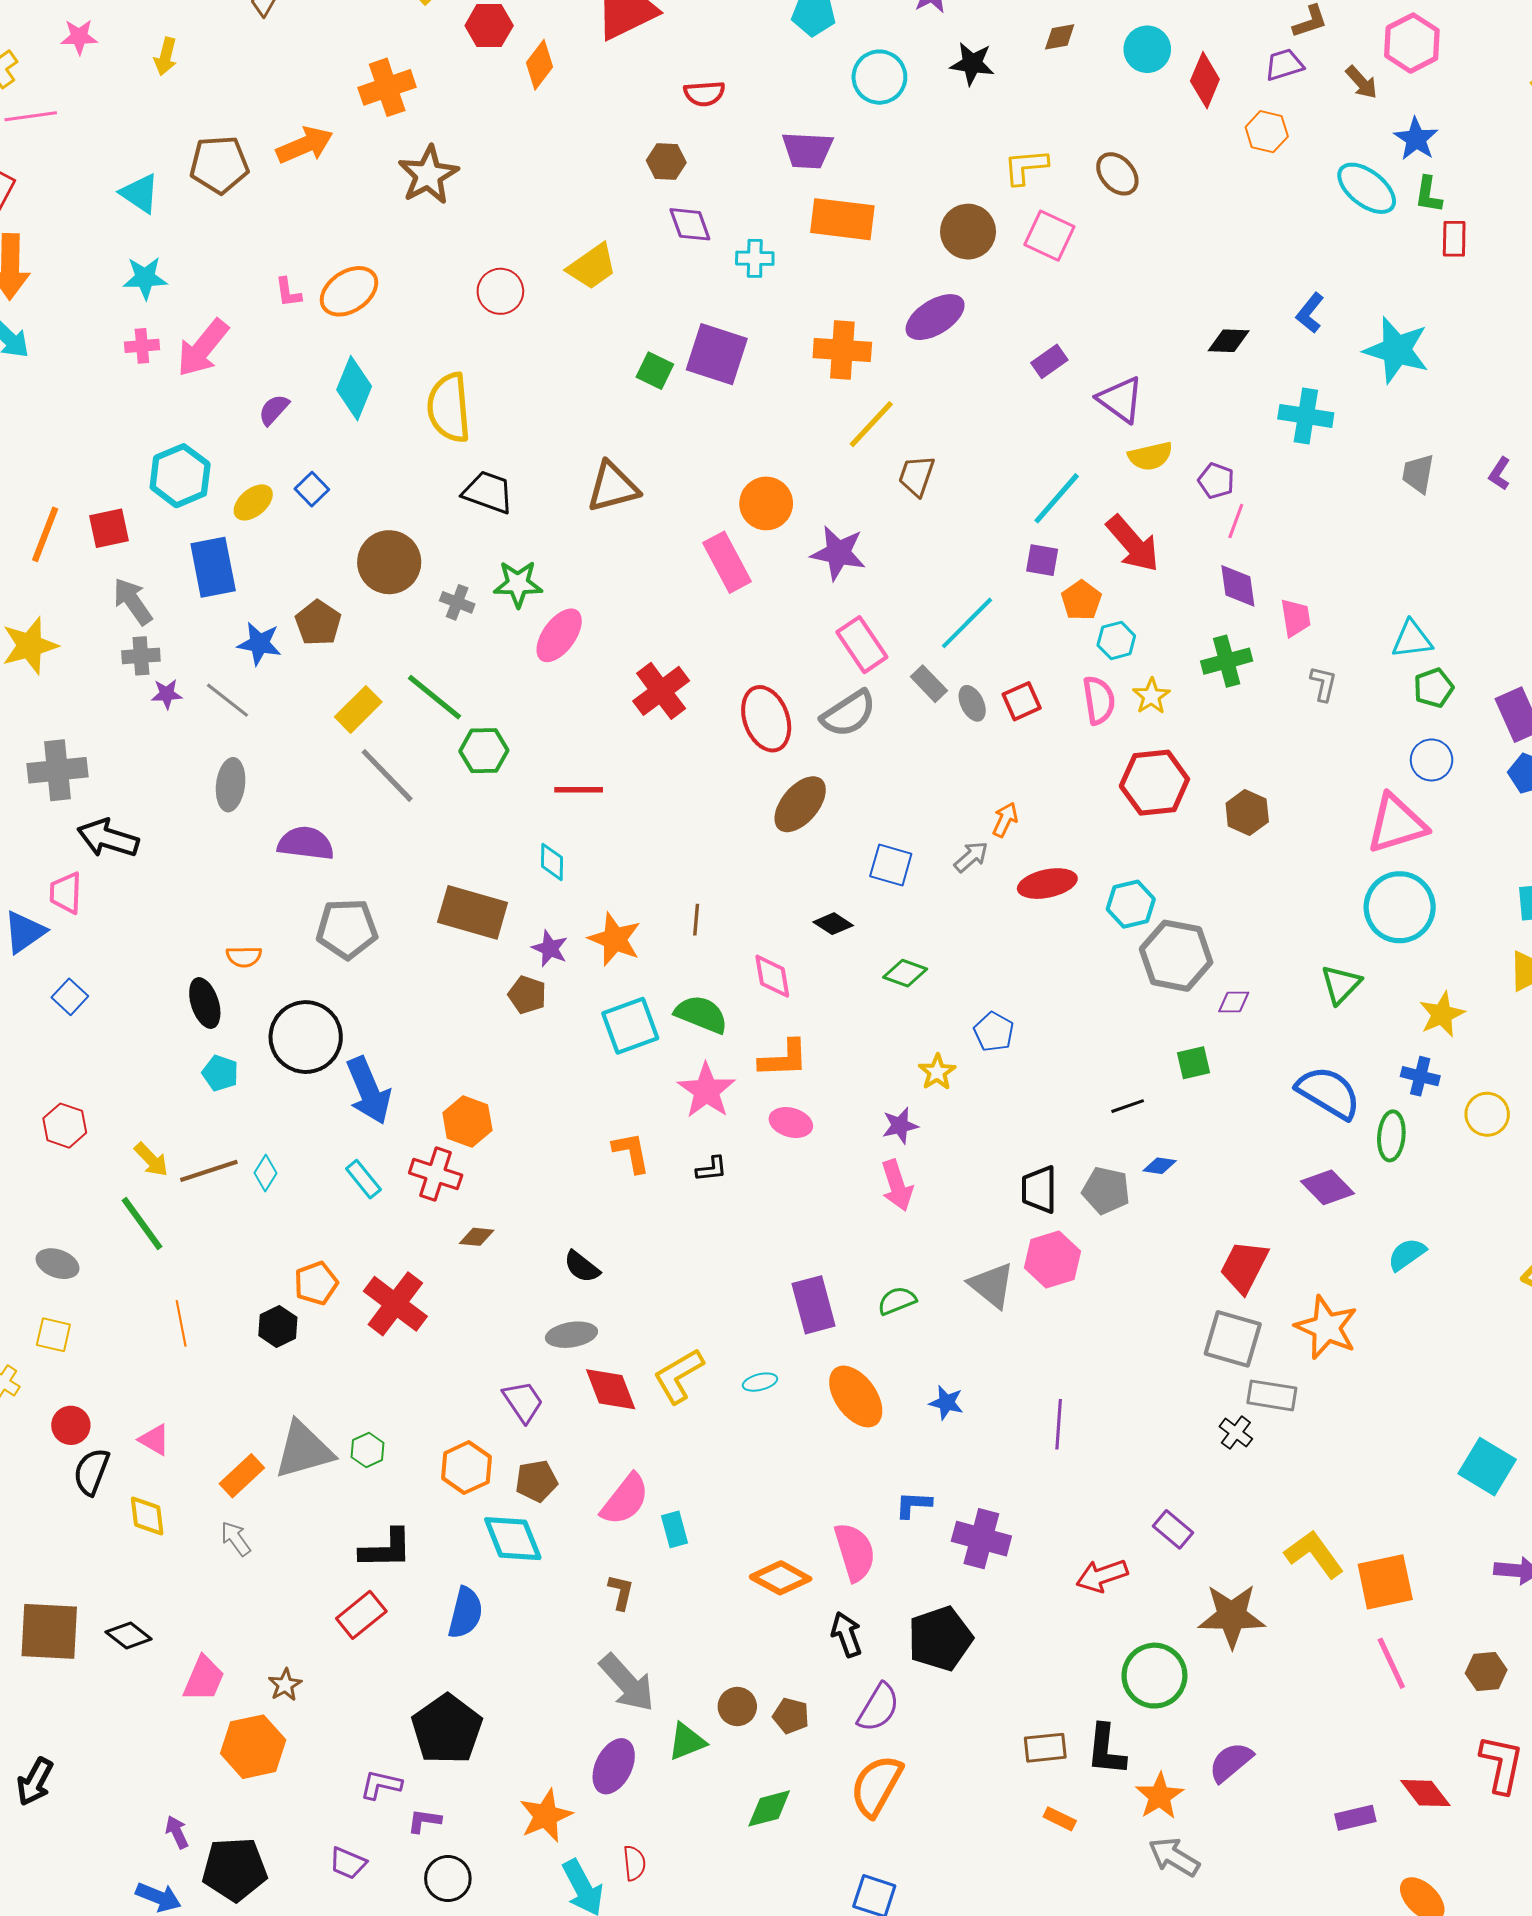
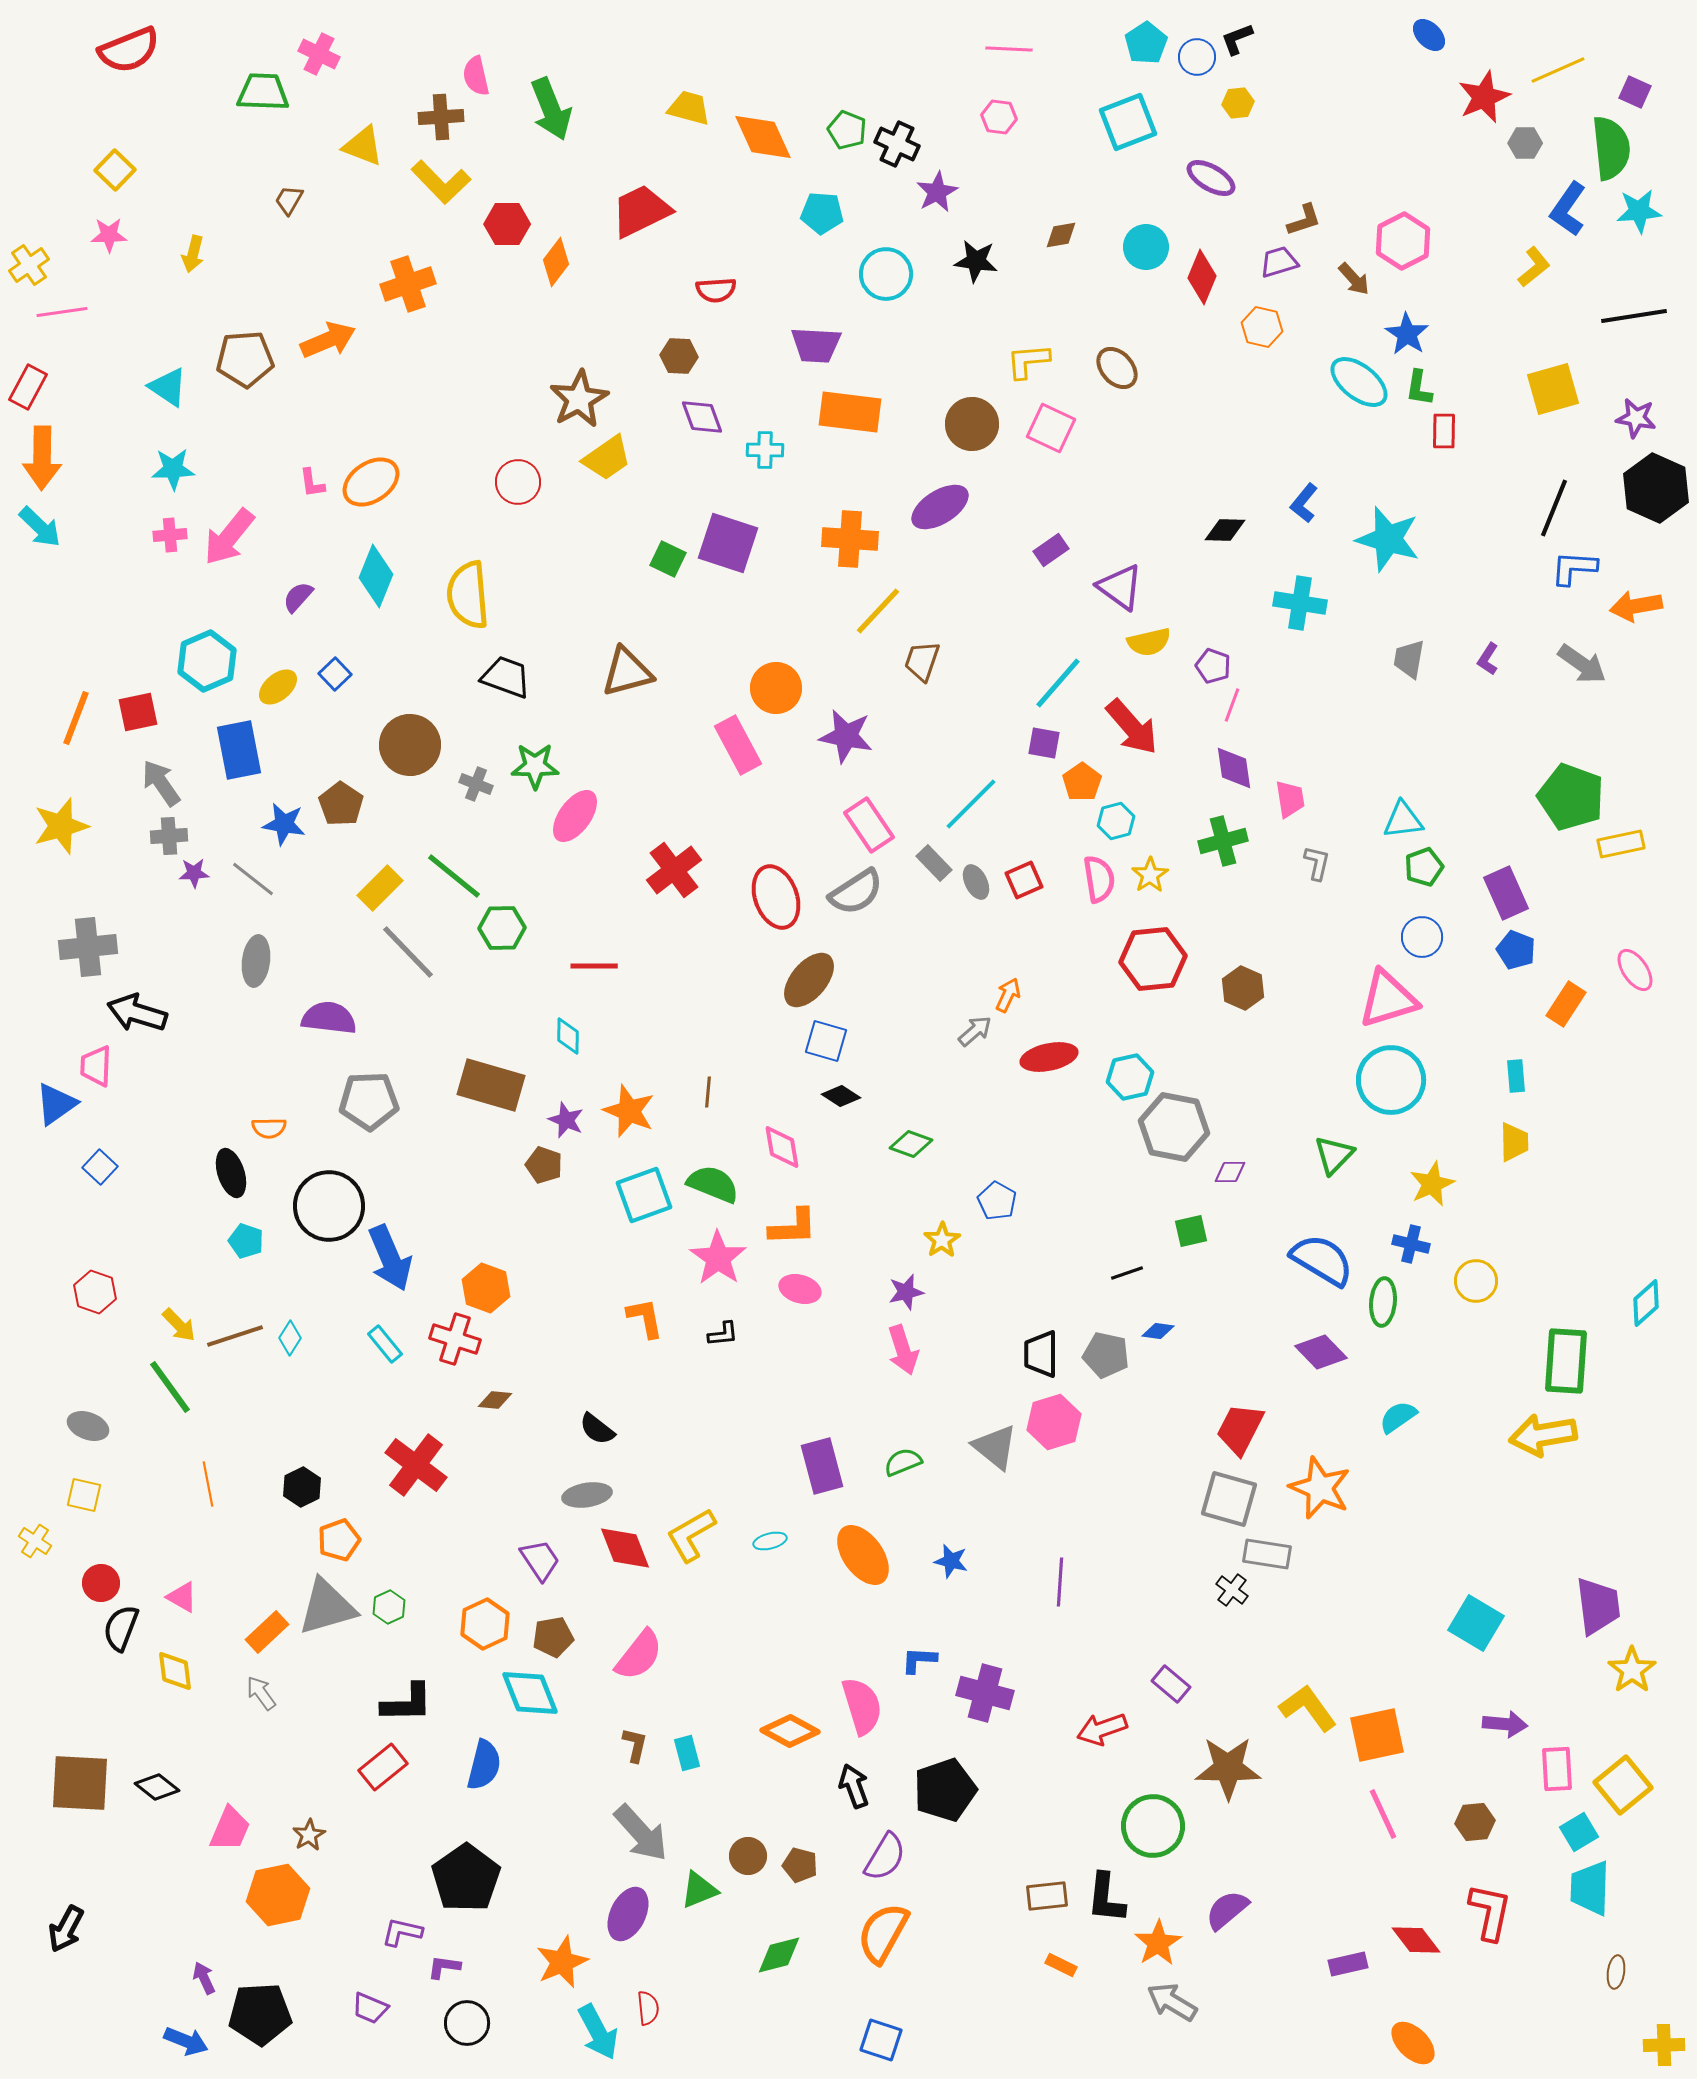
brown star: (428, 175) -> (579, 399), moved
blue square: (891, 865) -> (826, 1041), moved
orange pentagon: (316, 1283) -> (339, 1540), moved
cyan rectangle: (674, 1529) -> (687, 1753), moved

